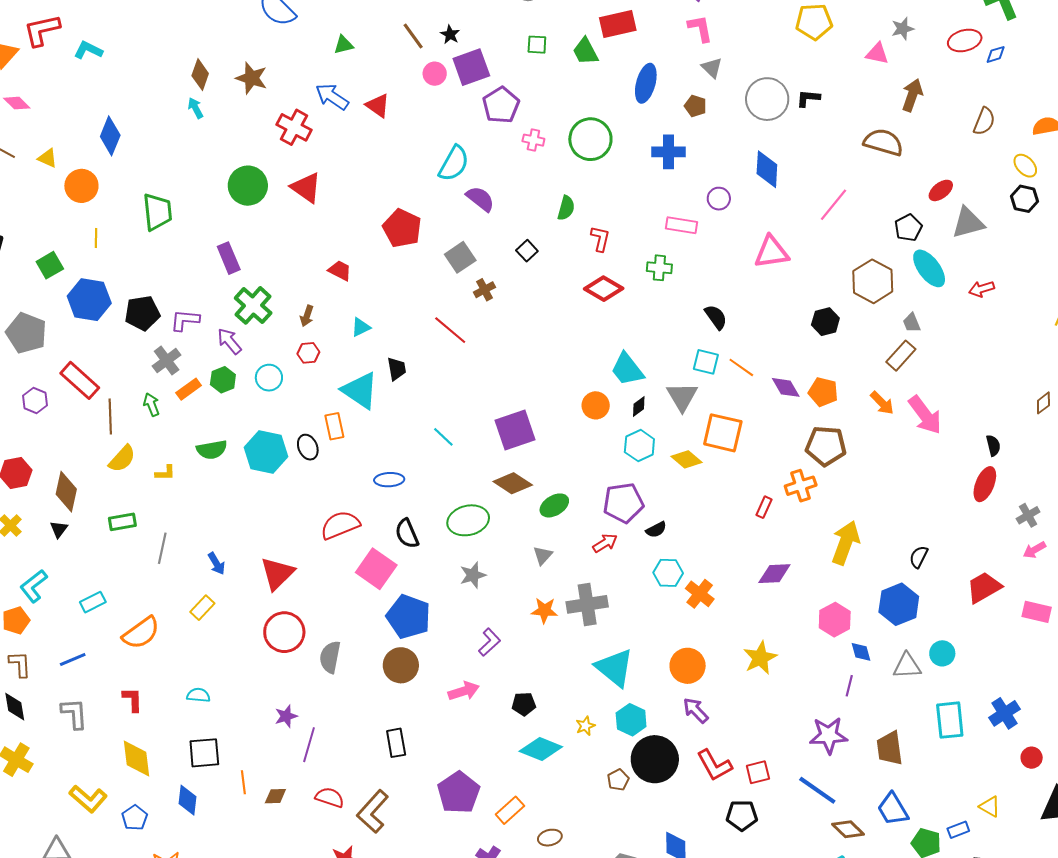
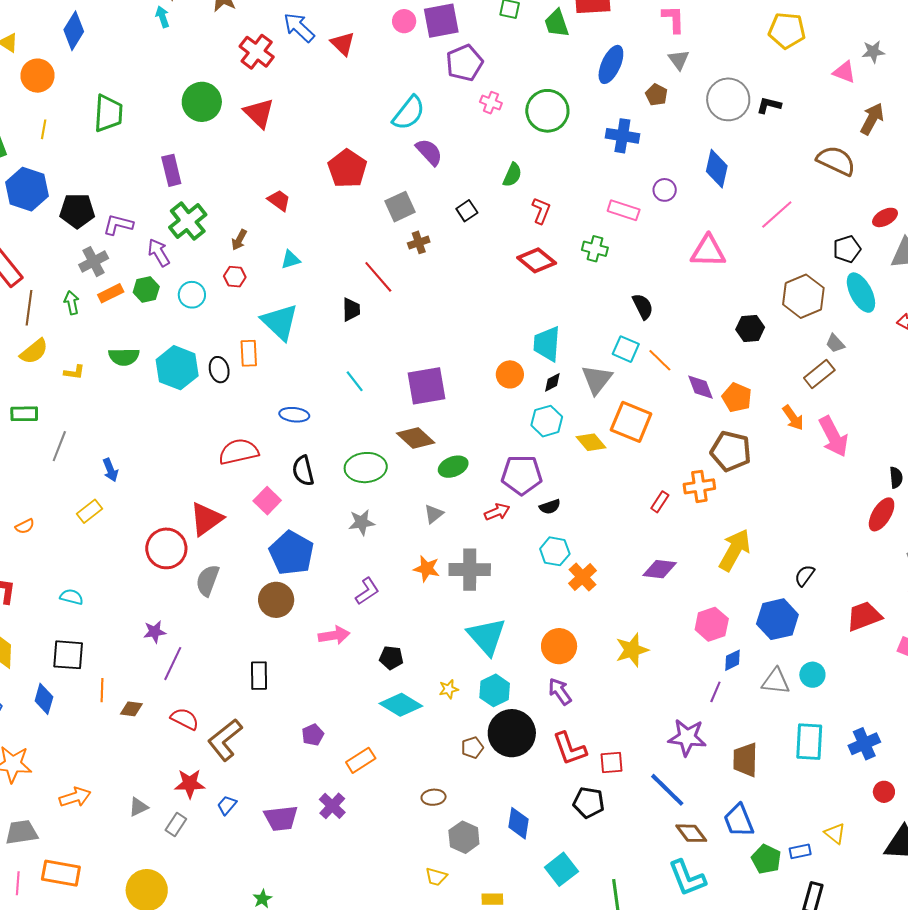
gray trapezoid: (912, 323) -> (835, 343), turned -30
black trapezoid: (397, 369) -> (351, 310), moved
cyan trapezoid: (627, 369) -> (547, 344), turned 33
pink square: (376, 569) -> (267, 501), size x0.7
red triangle: (277, 573) -> (206, 519), moved
orange semicircle: (141, 633) -> (25, 526), size x0.5
blue diamond: (861, 652) -> (732, 660), turned 70
purple pentagon: (459, 793) -> (313, 735), size x0.5
brown ellipse: (550, 838) -> (434, 797), moved

